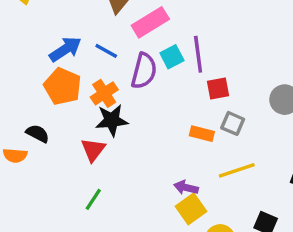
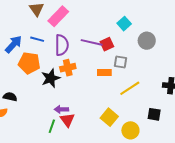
purple line: (198, 54) -> (92, 42), moved, turned -55
cyan square: (172, 57) -> (124, 24), moved
orange pentagon: (63, 86) -> (29, 63), moved
orange cross: (104, 93) -> (68, 68), moved, turned 35
red triangle: (93, 150) -> (67, 120), moved
purple arrow: (186, 188) -> (61, 109), moved

